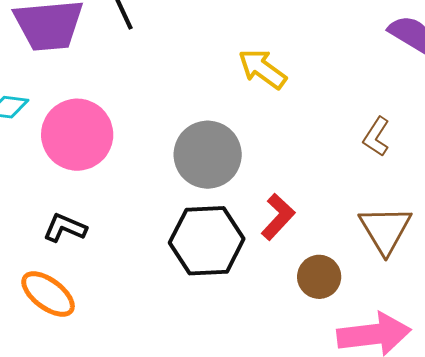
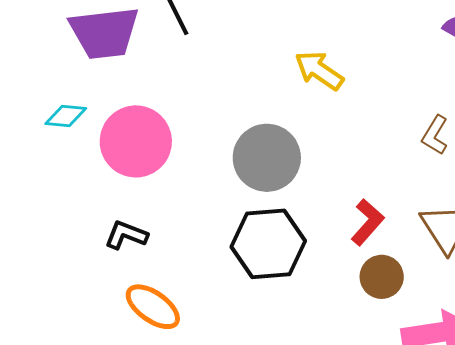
red L-shape: (278, 217) -> (367, 222), moved
orange ellipse: (48, 294) -> (153, 307), moved

